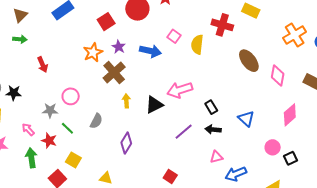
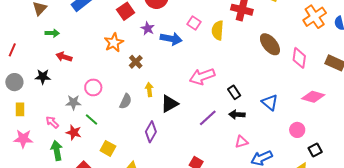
green arrow: (20, 39) -> (52, 33), moved
purple star: (119, 47) -> (148, 28), moved
red arrow: (43, 65) -> (64, 57), turned 133
brown cross: (114, 73) -> (136, 62), size x0.6
black star: (14, 93) -> (43, 77), moved
black triangle: (154, 105) -> (169, 104), moved
pink diamond: (290, 115) -> (313, 97), turned 60
gray semicircle: (96, 121) -> (126, 101), moved
black square: (291, 158) -> (315, 150), moved
yellow square: (73, 160) -> (108, 148), moved

